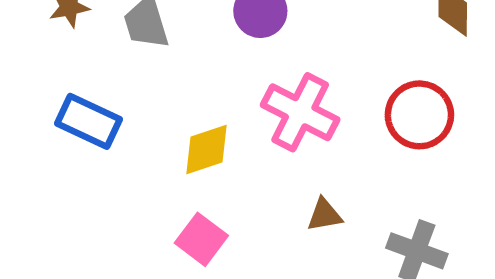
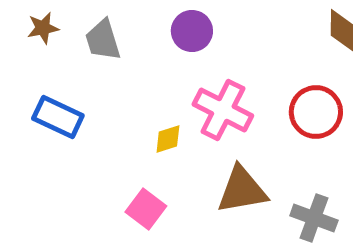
yellow diamond: (206, 150) -> (168, 139), moved, size x0.7
brown triangle: (324, 215) -> (242, 190), size x1.8

